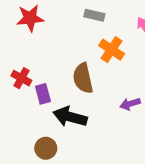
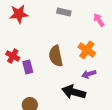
orange cross: (112, 50) -> (87, 50), moved
black arrow: (70, 117) -> (74, 92), moved

